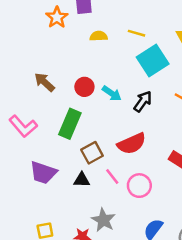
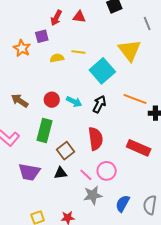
yellow line: (137, 33) -> (78, 52), moved
red semicircle: (132, 144) -> (96, 139), turned -65
pink line: (112, 176) -> (86, 175), moved
gray star: (103, 220) -> (93, 195), moved, turned -30

